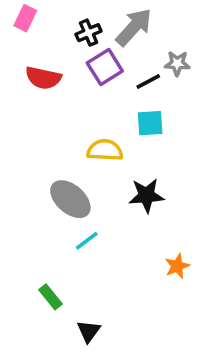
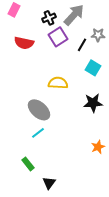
black line: (148, 81) -> (82, 45), turned -32
cyan square: (150, 123) -> (93, 68), moved, turned 35
black star: (146, 195) -> (93, 103), moved
cyan line: (87, 241) -> (38, 133), moved

